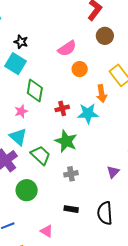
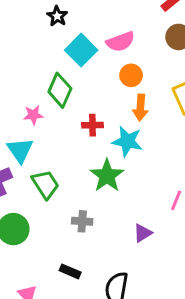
cyan square: (16, 64) -> (81, 50), moved
orange arrow: (102, 94) -> (140, 107), moved
green star: (66, 141) -> (107, 176), moved

